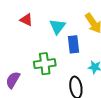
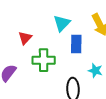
red triangle: (26, 20) -> (25, 38), moved, turned 40

